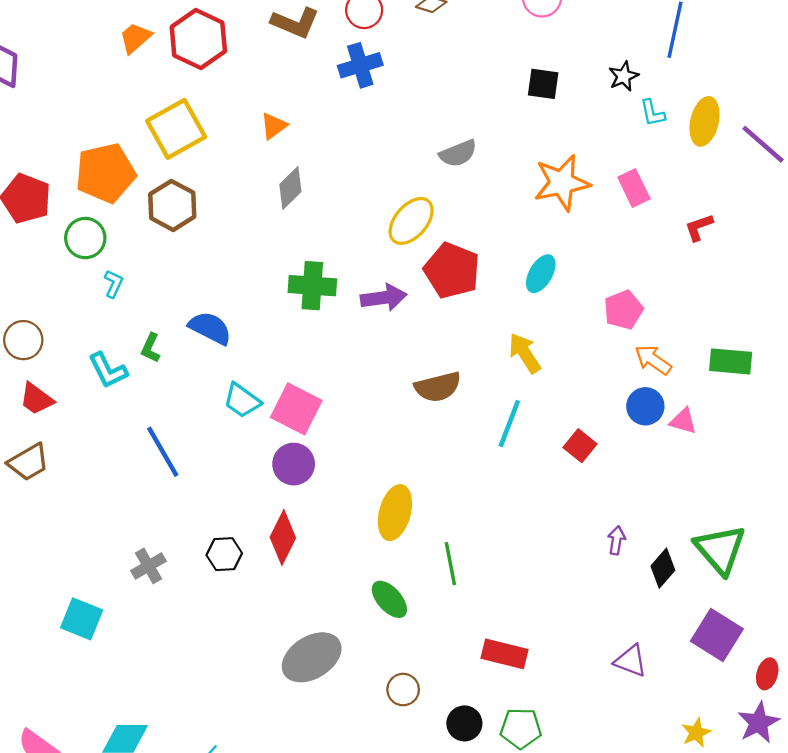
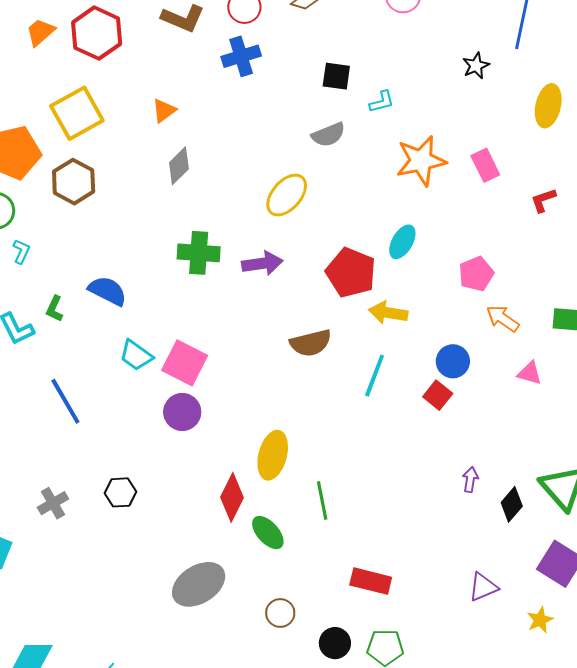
black square: (543, 84) -> (336, 76), moved
cyan L-shape: (652, 113) -> (382, 102), moved, turned -92
red pentagon: (452, 270) -> (351, 273), moved
yellow arrow: (525, 353) -> (388, 313), turned -48
blue circle: (645, 406) -> (453, 361), moved
red diamond: (283, 538) -> (232, 497), moved
purple triangle: (631, 661) -> (483, 587), turned -44
yellow star: (696, 733) -> (540, 620), moved

